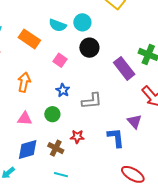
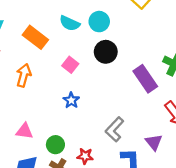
orange arrow: (24, 82) -> (24, 75), moved
gray L-shape: (92, 101) -> (115, 129), moved, turned 135
green circle: (52, 114) -> (55, 145), moved

